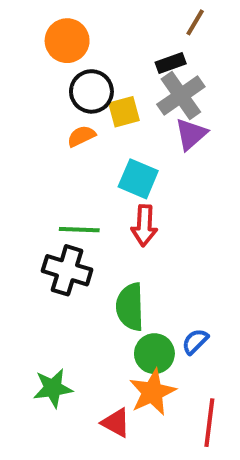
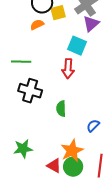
cyan square: (138, 179) -> (77, 46), moved
green line: (79, 230) -> (21, 62), moved
green semicircle: (130, 307) -> (61, 109), size x0.7
green circle: (154, 354) -> (73, 167), moved

